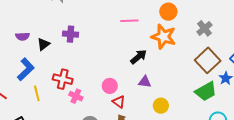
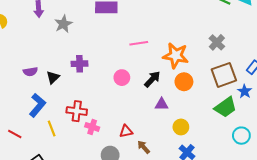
orange circle: (168, 12) -> (184, 82), moved
brown square: (208, 60) -> (224, 75), turned 30
pink circle: (110, 86) -> (122, 78), moved
red triangle: (119, 102) -> (126, 131), moved, turned -40

